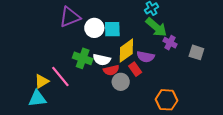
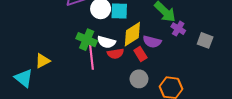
pink line: (60, 76) -> (92, 57), moved, turned 30
gray circle: (121, 82) -> (139, 79), moved
cyan triangle: (37, 98) -> (24, 78), moved, turned 42

